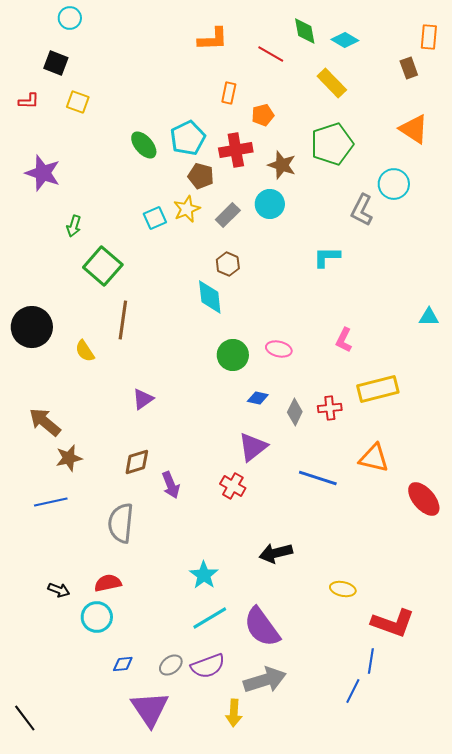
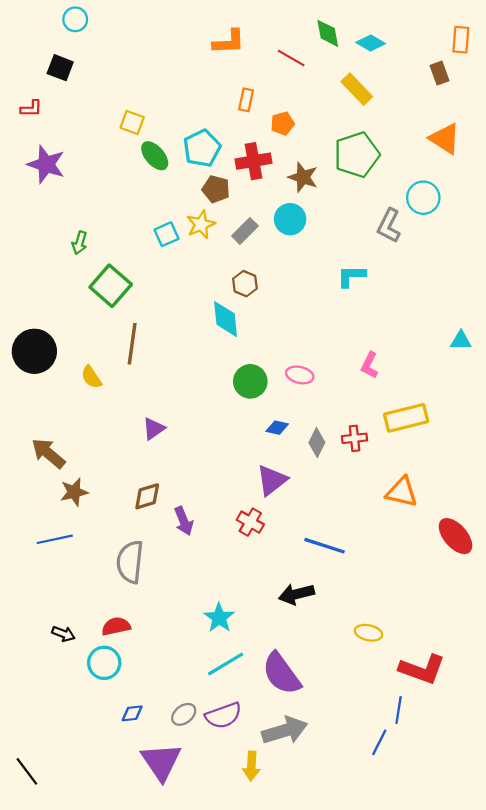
yellow square: (78, 102) -> (132, 122), moved
purple star: (43, 173) -> (46, 164), moved
blue line: (318, 478) -> (324, 546), moved

